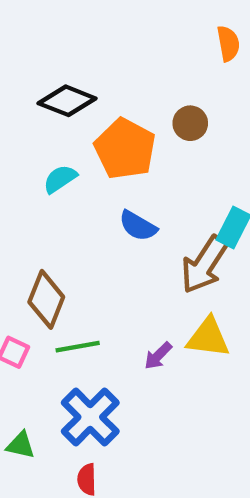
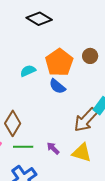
black diamond: (67, 101) -> (39, 19), moved
blue semicircle: (138, 226) -> (57, 86), moved
purple arrow: (158, 356) -> (53, 148), moved, turned 80

